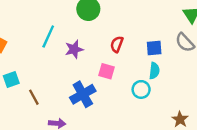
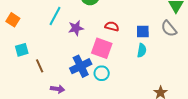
red semicircle: (117, 44) -> (112, 26), turned 80
pink square: (106, 71) -> (102, 48), size x1.5
cyan circle: (141, 89) -> (102, 73), moved

